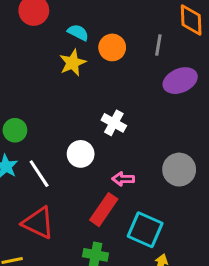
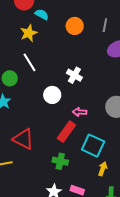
cyan semicircle: (78, 32) -> (42, 14), moved
yellow star: (73, 63) -> (29, 33), moved
white line: (39, 174) -> (30, 62), moved

